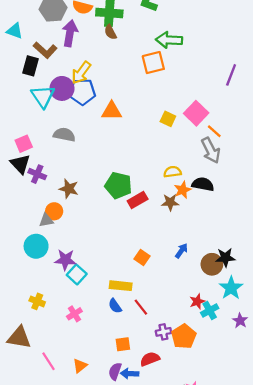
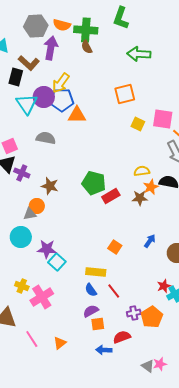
orange square: (153, 63) -> (125, 94), moved
orange triangle: (112, 111) -> (77, 115), moved
pink square: (196, 113) -> (163, 119), turned -35
pink cross: (74, 314) -> (42, 297), moved, size x1.6
purple semicircle: (115, 371) -> (91, 311), moved, turned 42

